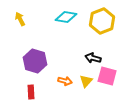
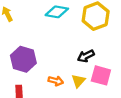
black arrow: (93, 58) -> (86, 56), turned -42

